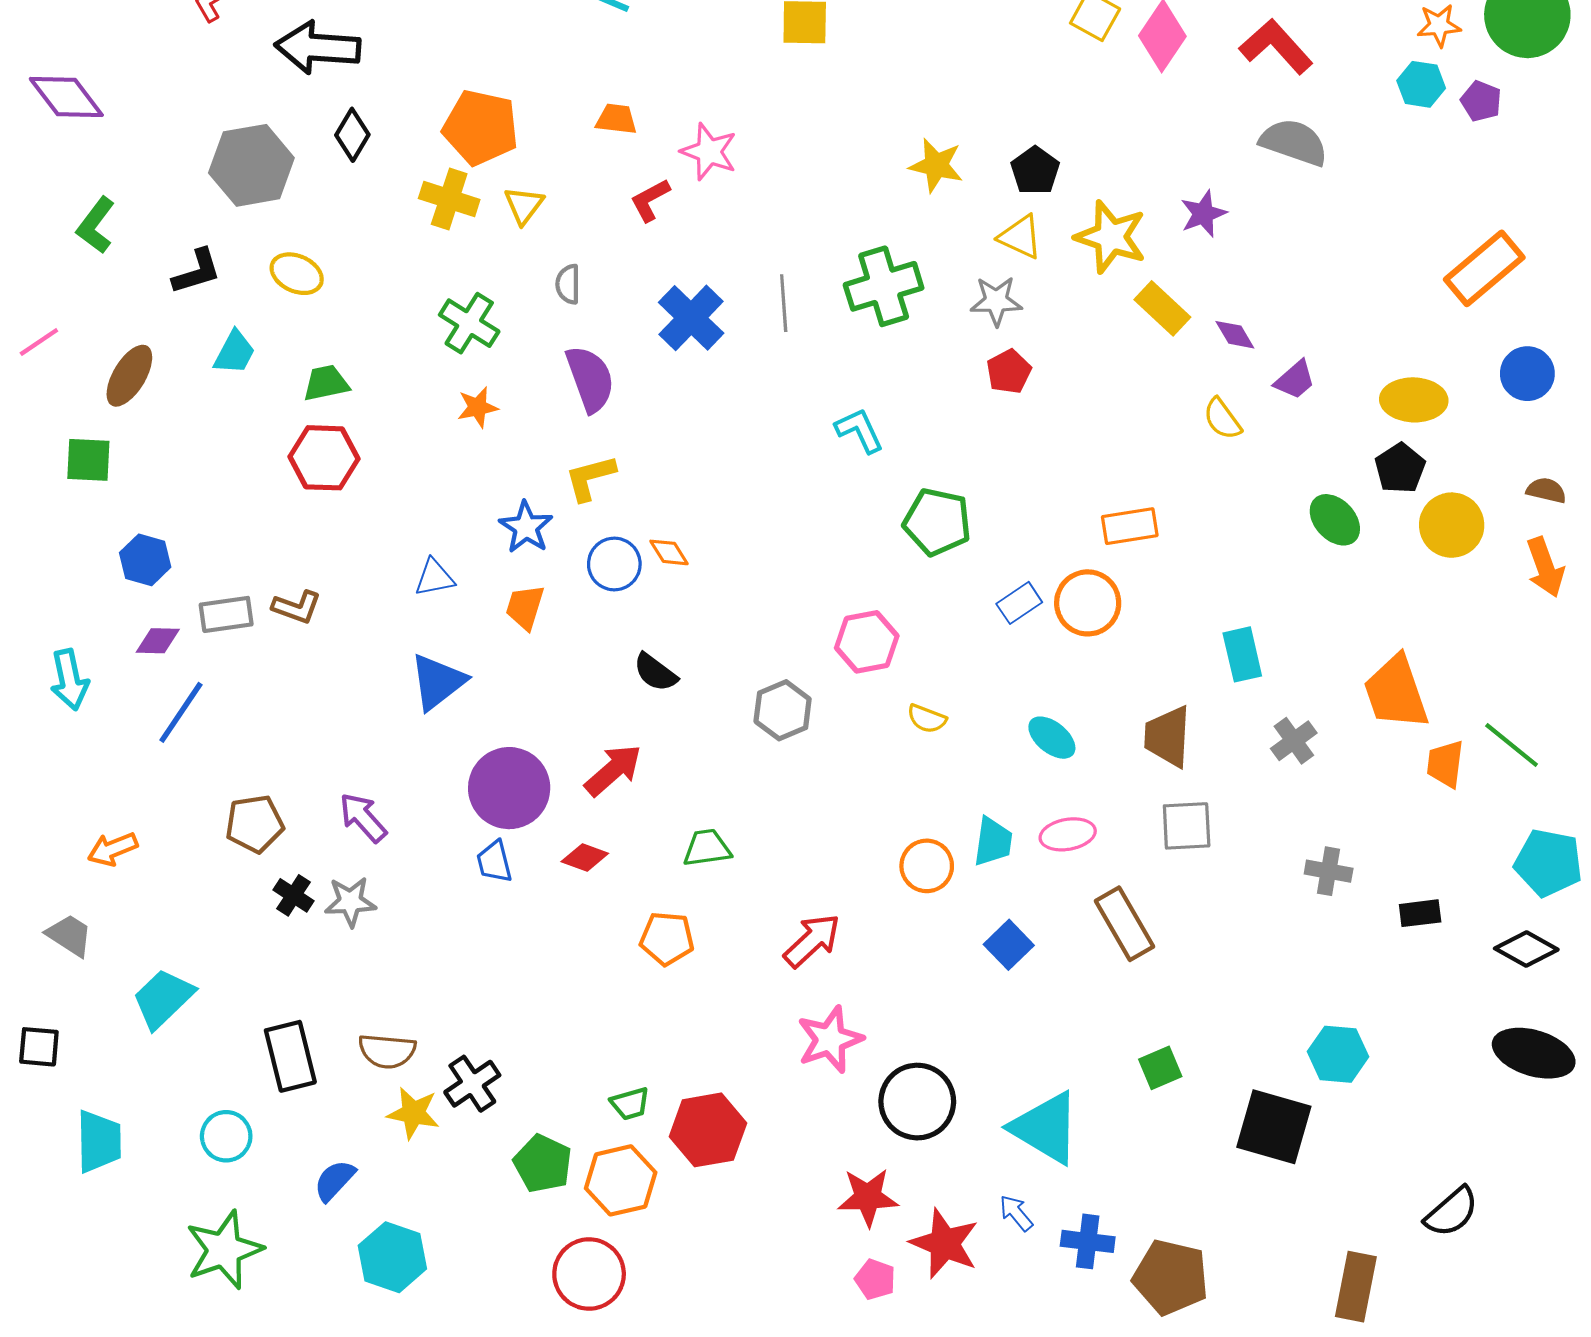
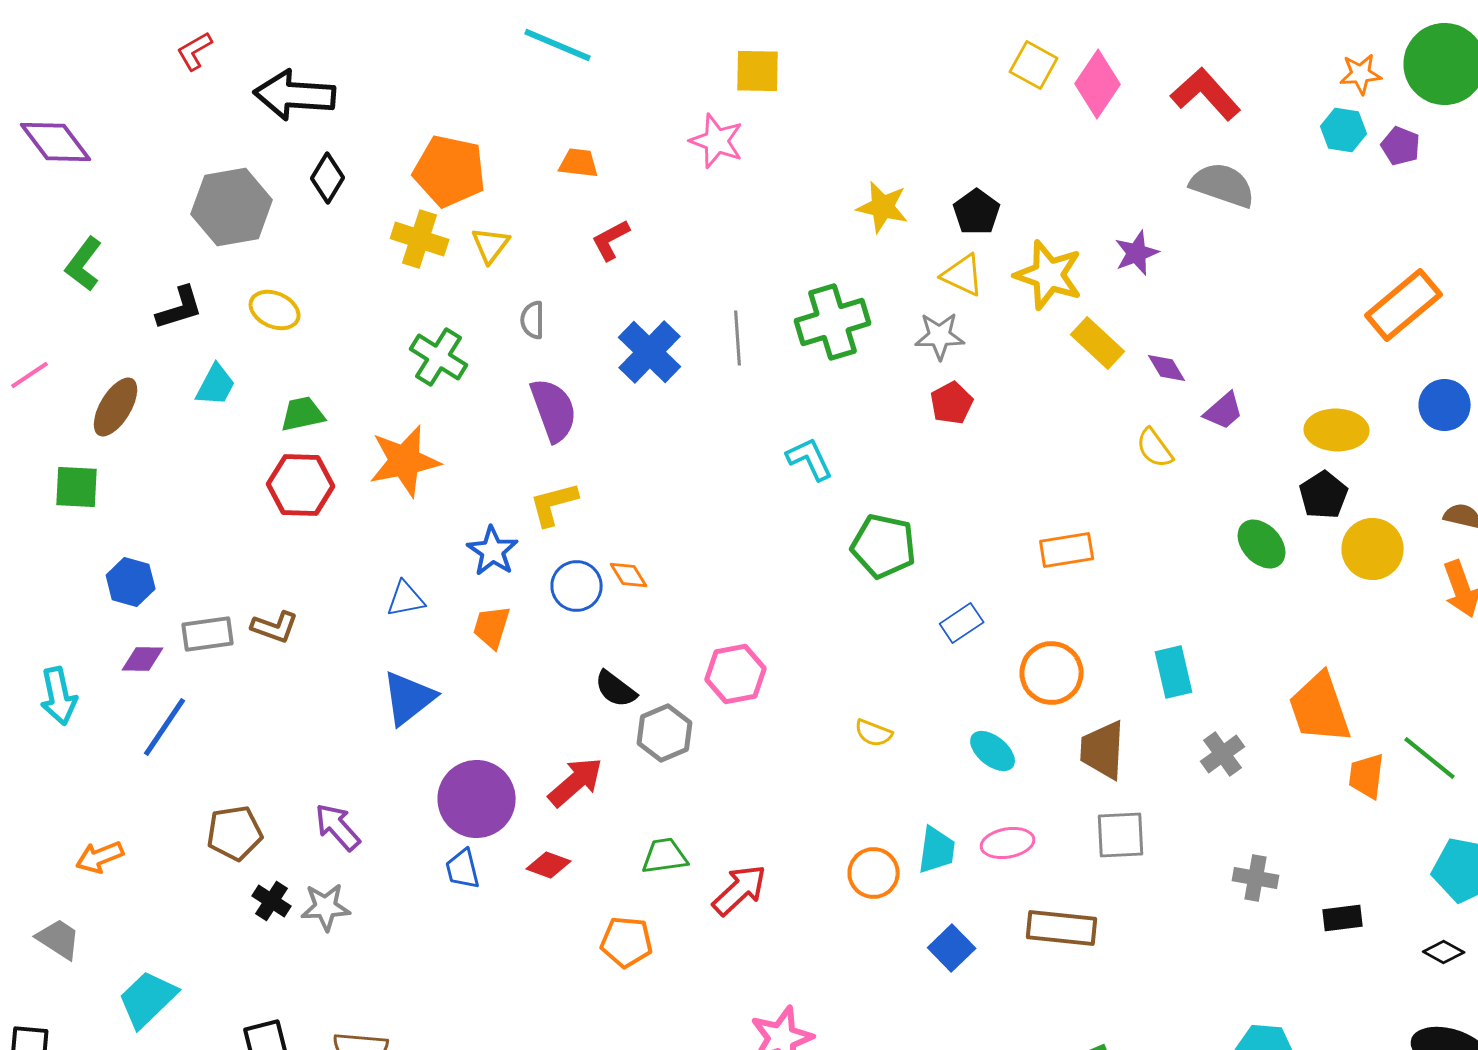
pink star: (709, 152) -> (717, 141), moved
orange star: (478, 407) -> (405, 461), moved, size x1.8
orange circle: (1088, 603) -> (1052, 673), moved
pink hexagon: (867, 642) -> (736, 674), moved
gray hexagon: (783, 710) -> (665, 733), moved
brown rectangle: (1124, 924) -> (1062, 928), turned -54
red arrow: (812, 941) -> (740, 890), moved
black diamond: (1526, 949) -> (1444, 952), size x0.7

